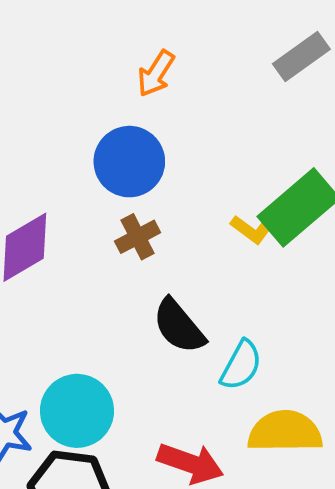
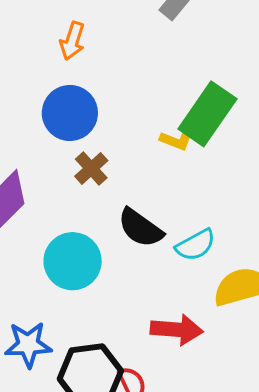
cyan semicircle: (241, 365) -> (196, 245), turned 48
cyan circle: (77, 411) -> (73, 261), moved

